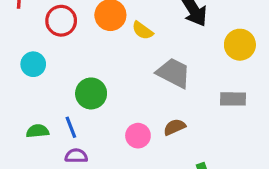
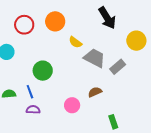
yellow semicircle: (143, 30) -> (75, 42), moved
gray rectangle: (233, 99) -> (118, 67), moved, turned -42
pink circle: (138, 136) -> (72, 105), moved

